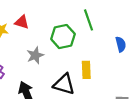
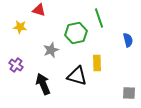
red triangle: (22, 22) -> (39, 10), moved

